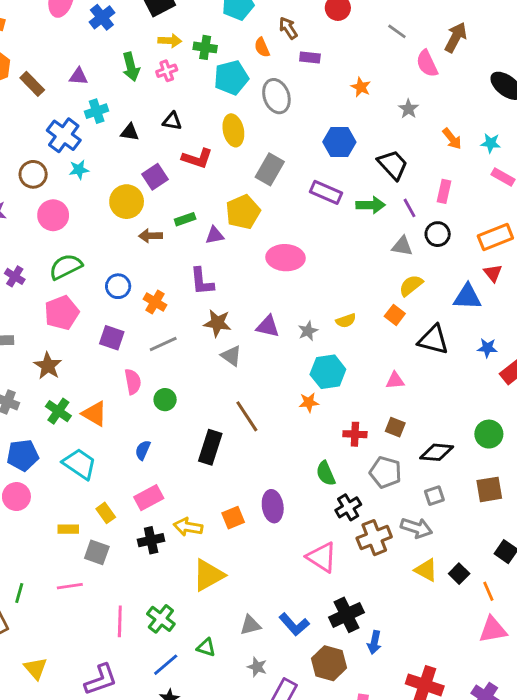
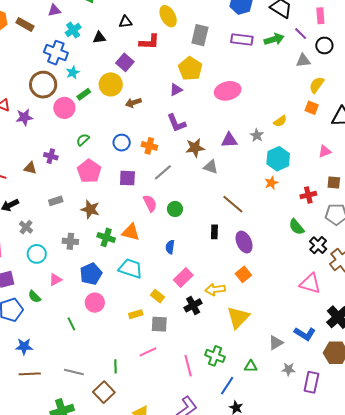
brown circle: (33, 174) -> (43, 85), size x1.4
green rectangle: (185, 219) -> (84, 94), moved
green semicircle: (66, 267) -> (83, 140), size x0.6
black rectangle: (210, 447) -> (214, 232), size x0.6
purple ellipse: (273, 506) -> (244, 242), moved

